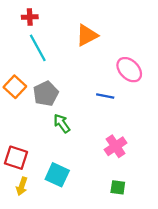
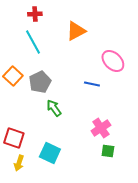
red cross: (30, 17) -> (35, 14), moved
green square: (118, 187) -> (108, 151), moved

